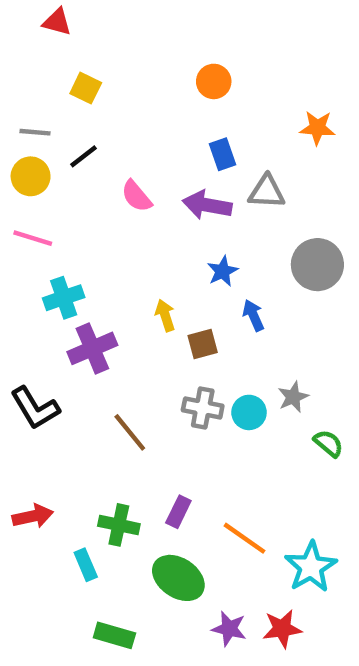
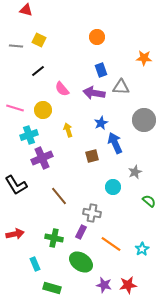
gray line: (35, 132) -> (16, 46), moved
yellow circle: (31, 176) -> (43, 110), moved
yellow arrow: (165, 315) -> (68, 130), moved
blue arrow: (253, 315) -> (115, 143), size x1.5
gray star: (293, 397) -> (135, 172), moved
gray cross: (203, 408) -> (92, 213), moved
cyan rectangle: (86, 565) -> (35, 264), moved
cyan star: (311, 567) -> (142, 249), moved, size x0.6

